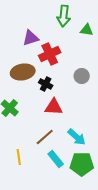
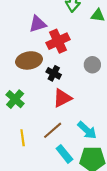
red triangle: (54, 107) -> (62, 98), turned -30
yellow line: (19, 157) -> (23, 138), moved

